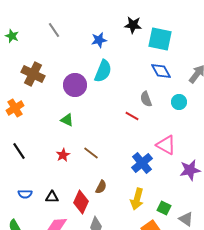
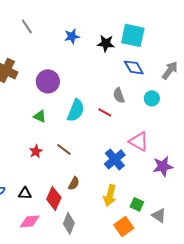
black star: (133, 25) -> (106, 43), moved
cyan semicircle: (103, 71) -> (76, 110), moved

